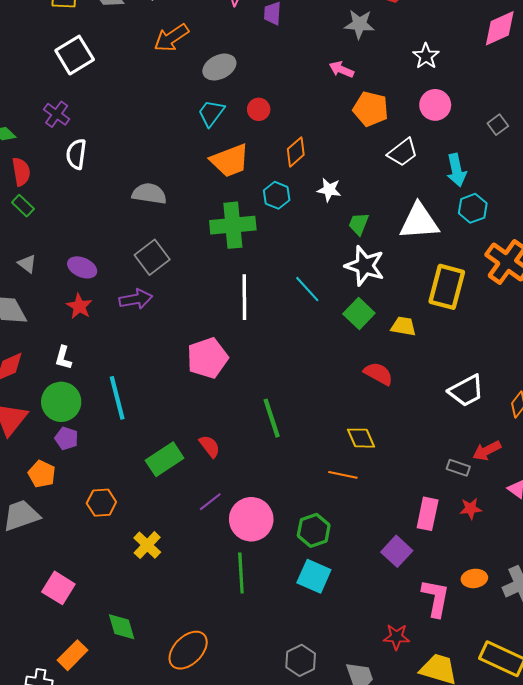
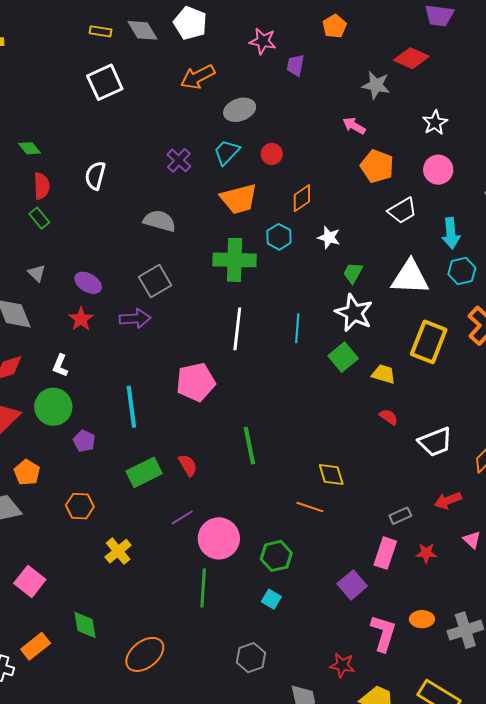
purple cross: (57, 114) -> (179, 160), moved
cyan line: (307, 289) -> (297, 328), turned 40
red semicircle: (378, 374) -> (389, 417), moved, size x0.7
cyan line: (117, 398) -> (131, 407), moved
purple pentagon: (66, 438) -> (84, 441), moved
gray rectangle: (458, 468) -> (400, 516), moved, turned -50
cyan square: (314, 576) -> (271, 599), size x0.6
gray hexagon: (301, 660) -> (251, 658), moved

